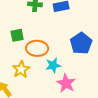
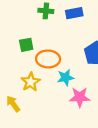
pink star: (66, 83) -> (80, 97), turned -30

